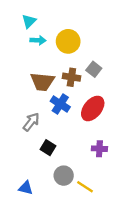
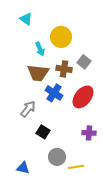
cyan triangle: (29, 21) -> (26, 19), turned -40
cyan arrow: (38, 40) -> (40, 49), moved, turned 64
yellow line: (85, 187) -> (76, 167), turned -42

